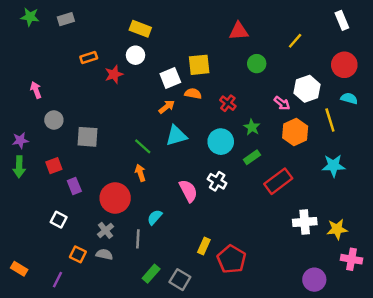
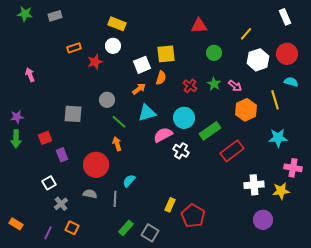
white hexagon: (307, 89) -> (258, 60), moved
orange semicircle: (193, 94) -> (161, 78), turned 96
gray circle: (54, 120) -> (107, 100), moved
green star: (252, 127) -> (214, 84), moved
green rectangle: (252, 157) -> (210, 131), size x1.5
pink semicircle: (188, 191) -> (163, 135), moved, turned -90
white square: (59, 220) -> (49, 183), turned 32
gray cross: (106, 230) -> (61, 204), moved
orange square: (78, 254) -> (72, 228), moved
gray semicircle: (104, 254) -> (90, 194), moved
pink cross: (352, 259) -> (293, 168), moved
purple circle: (314, 280) -> (263, 220), moved

